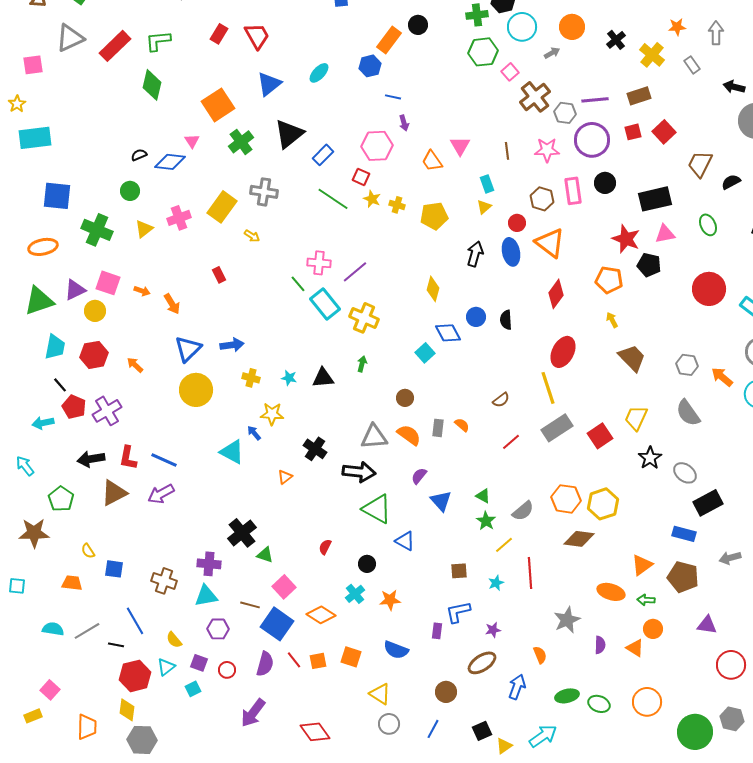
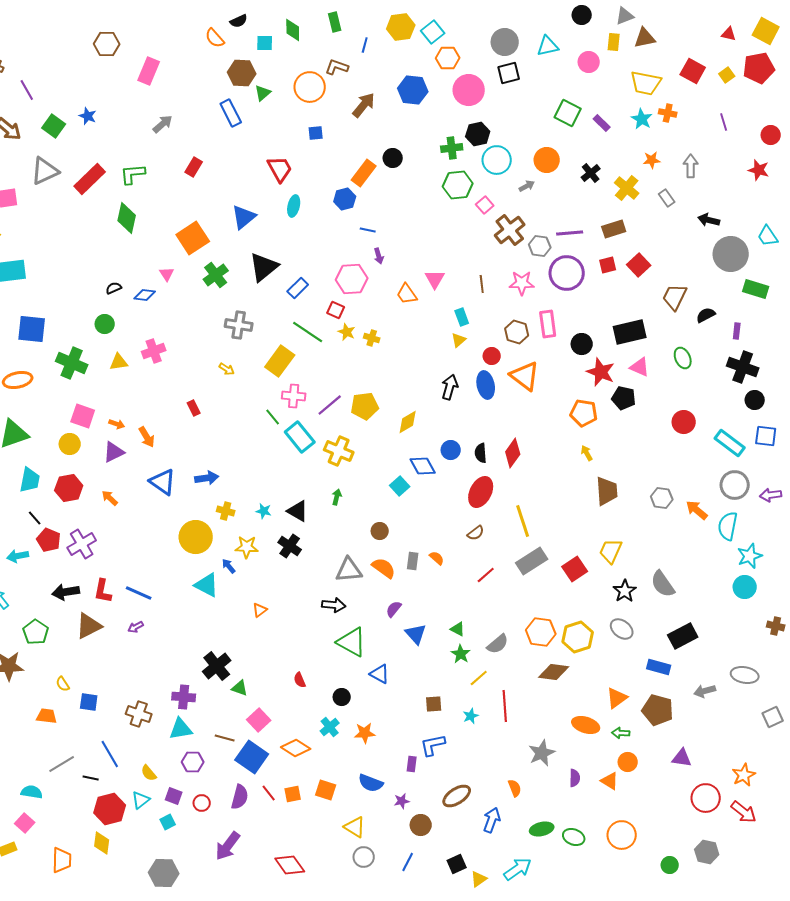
red trapezoid: (257, 36) -> (280, 169), moved
cyan ellipse: (319, 73) -> (294, 206), turned -30
blue diamond: (170, 162) -> (145, 295), size x0.7
black circle: (605, 183) -> (582, 344), moved
yellow rectangle: (222, 207) -> (280, 361), moved
yellow pentagon: (434, 216) -> (365, 406), moved
yellow triangle: (144, 229) -> (119, 362), turned 30
pink triangle: (665, 234) -> (640, 367), turned 35
yellow diamond: (433, 289) -> (408, 422), turned 45
red circle: (709, 289) -> (684, 422), size x0.7
purple triangle: (75, 290) -> (114, 452), moved
red diamond: (556, 294) -> (513, 453), moved
blue triangle: (188, 349) -> (163, 482), turned -40
red ellipse: (563, 352) -> (481, 492), moved
brown trapezoid: (632, 358) -> (607, 491), turned 40
black triangle: (323, 378) -> (298, 511), turned 35
yellow circle: (196, 390) -> (196, 537), moved
gray semicircle: (688, 413) -> (663, 584), moved
black cross: (315, 449) -> (290, 546), moved
black arrow: (359, 472) -> (334, 605), size x0.7
gray ellipse: (685, 473) -> (622, 629), moved
purple arrow: (161, 494) -> (136, 627), size x0.6
red semicircle: (325, 547) -> (300, 680), turned -49
cyan semicircle: (53, 629) -> (32, 792), moved
purple star: (493, 630) -> (402, 801), moved
green circle: (695, 732) -> (670, 865), size x0.5
gray hexagon: (142, 740) -> (164, 873), moved

